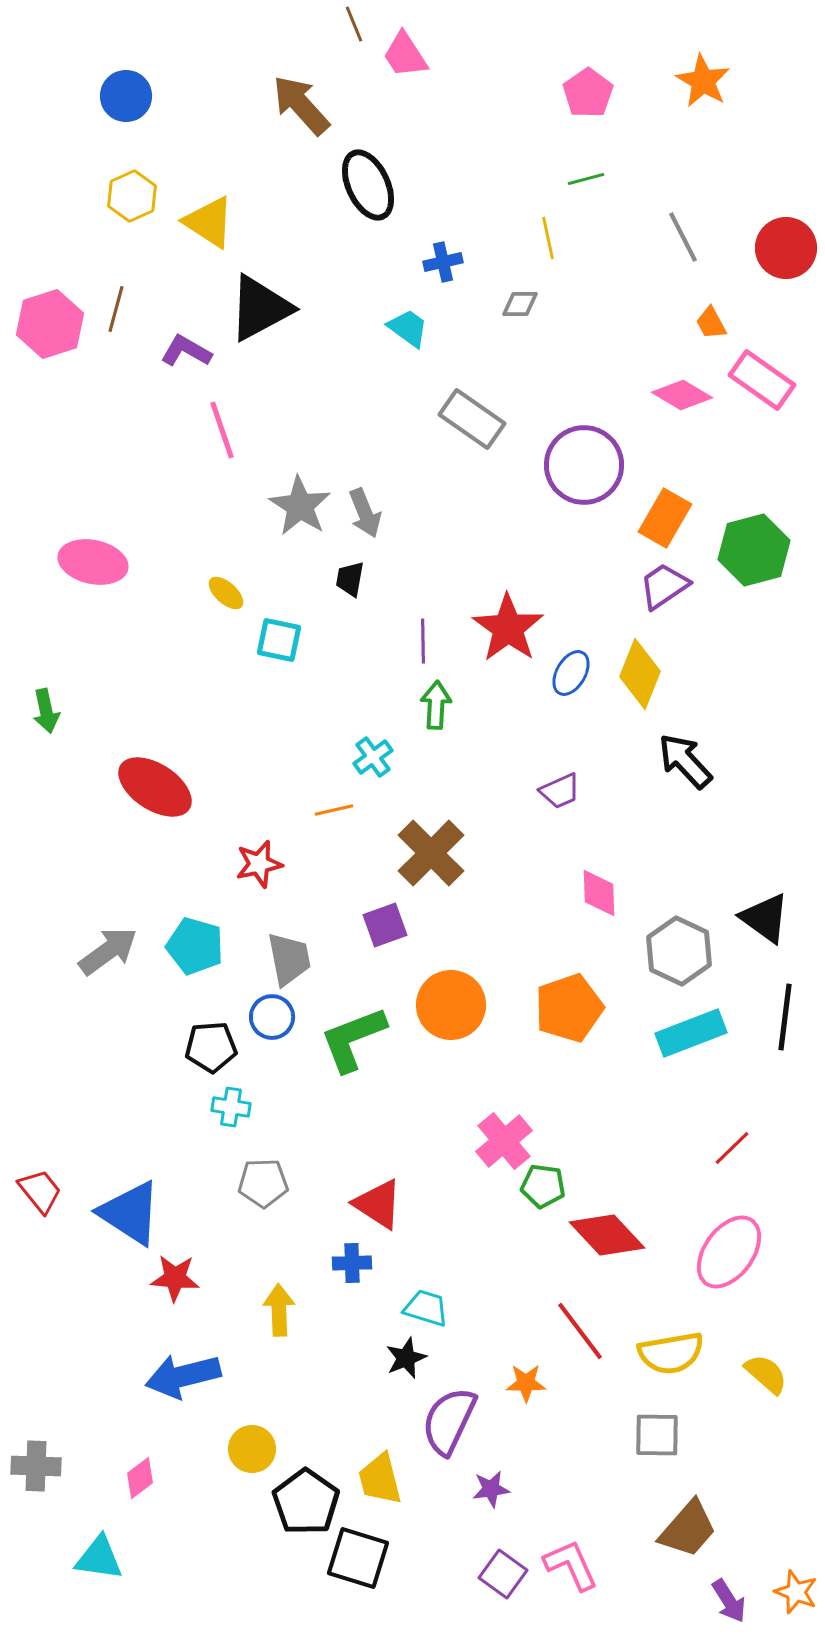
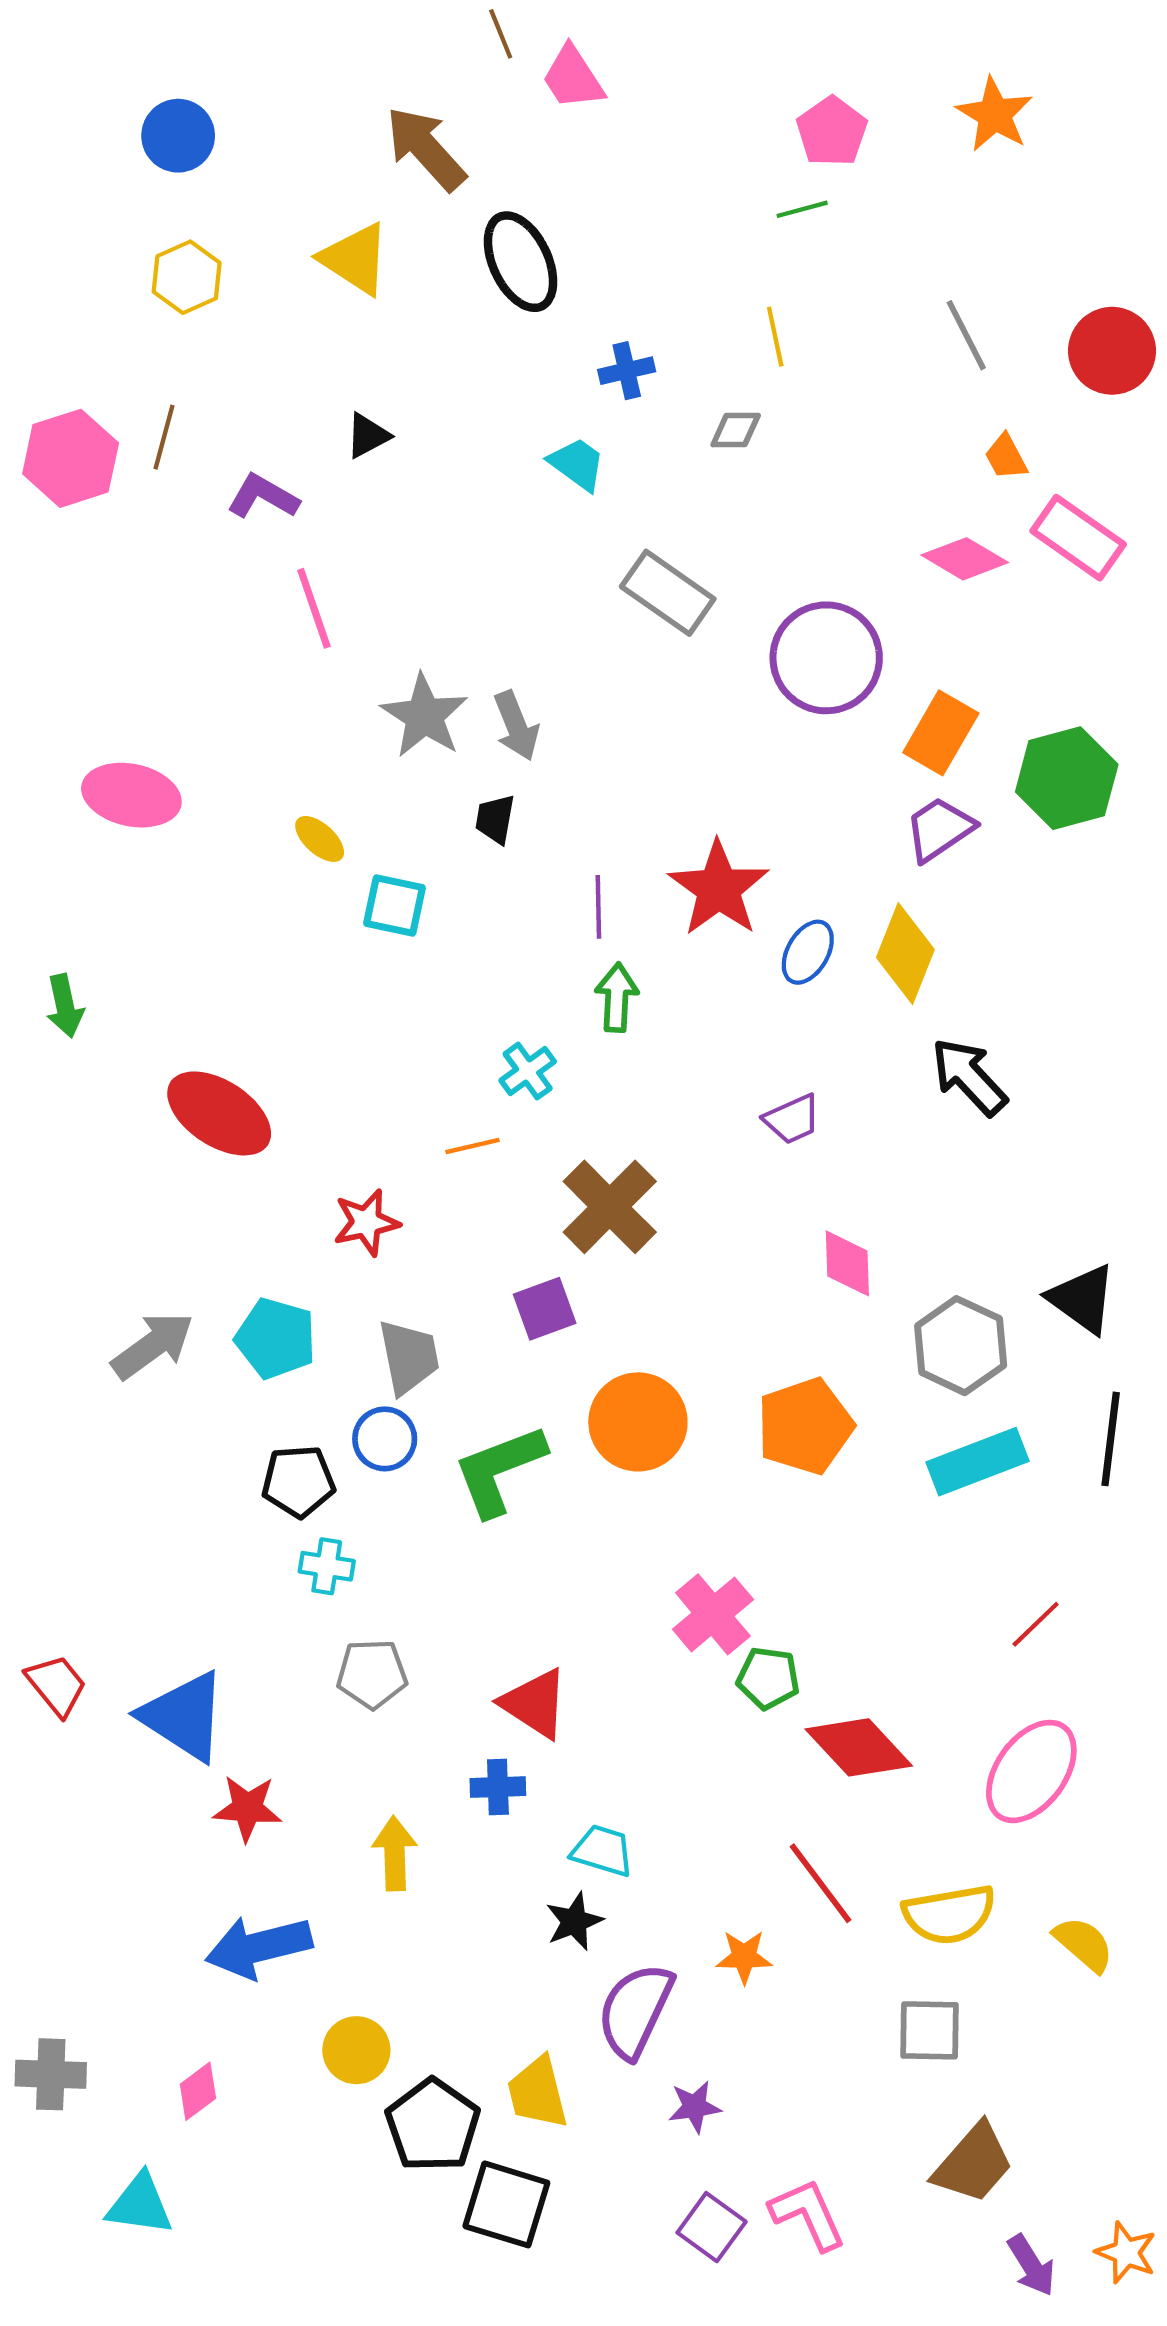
green line: (586, 179) -> (802, 209), moved
yellow triangle: (209, 222) -> (355, 259), moved
black triangle: (260, 308) -> (368, 436), size x0.5

